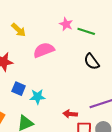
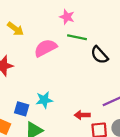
green line: (86, 31) -> (77, 37), moved
blue square: (19, 89) -> (22, 109), moved

